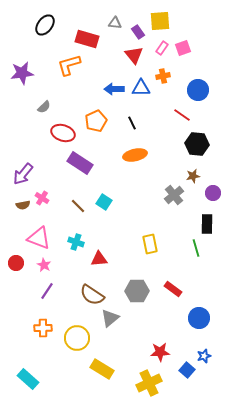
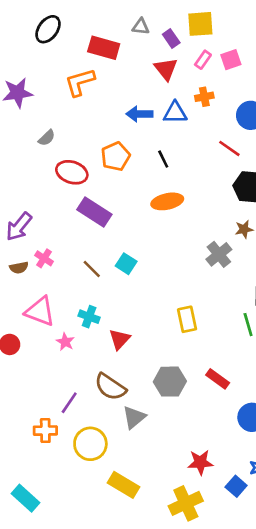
red triangle: (99, 259) -> (120, 339), turned -42
pink star: (44, 265) -> (65, 342), moved
purple line: (47, 291) -> (69, 403), moved

